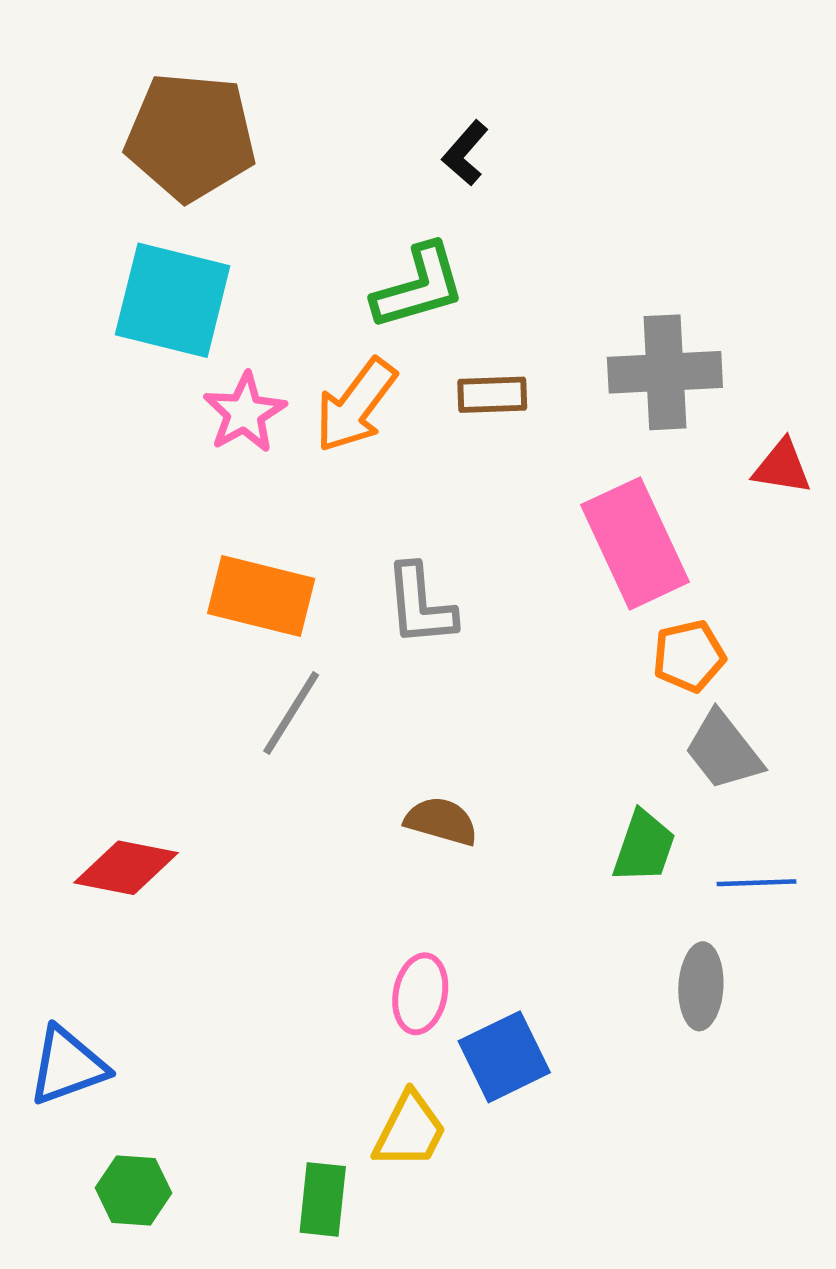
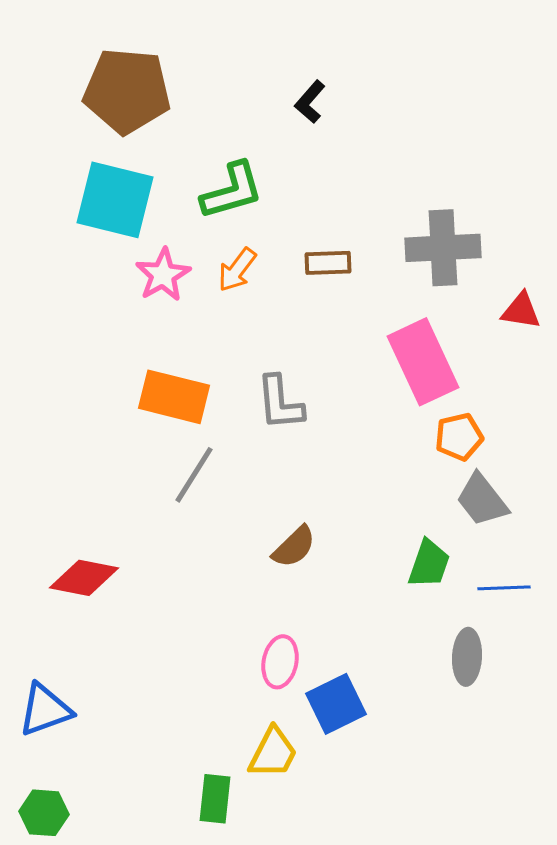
green L-shape: (419, 287) -> (232, 191), moved
orange arrow: (356, 405) -> (237, 270), size x0.7
brown semicircle: (441, 821) -> (294, 547), turned 120
green hexagon: (134, 1190) -> (44, 813), moved

